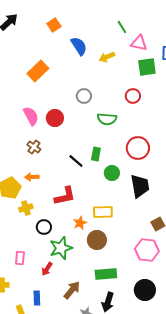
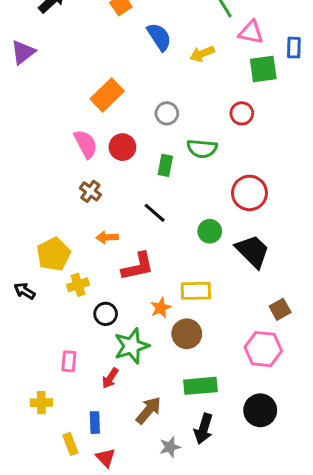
orange rectangle: (38, 71) -> (107, 95), moved
green rectangle: (96, 154) -> (165, 165), moved
orange arrow: (32, 177) -> (107, 237), moved
black trapezoid: (140, 186) -> (253, 251), turned -35

